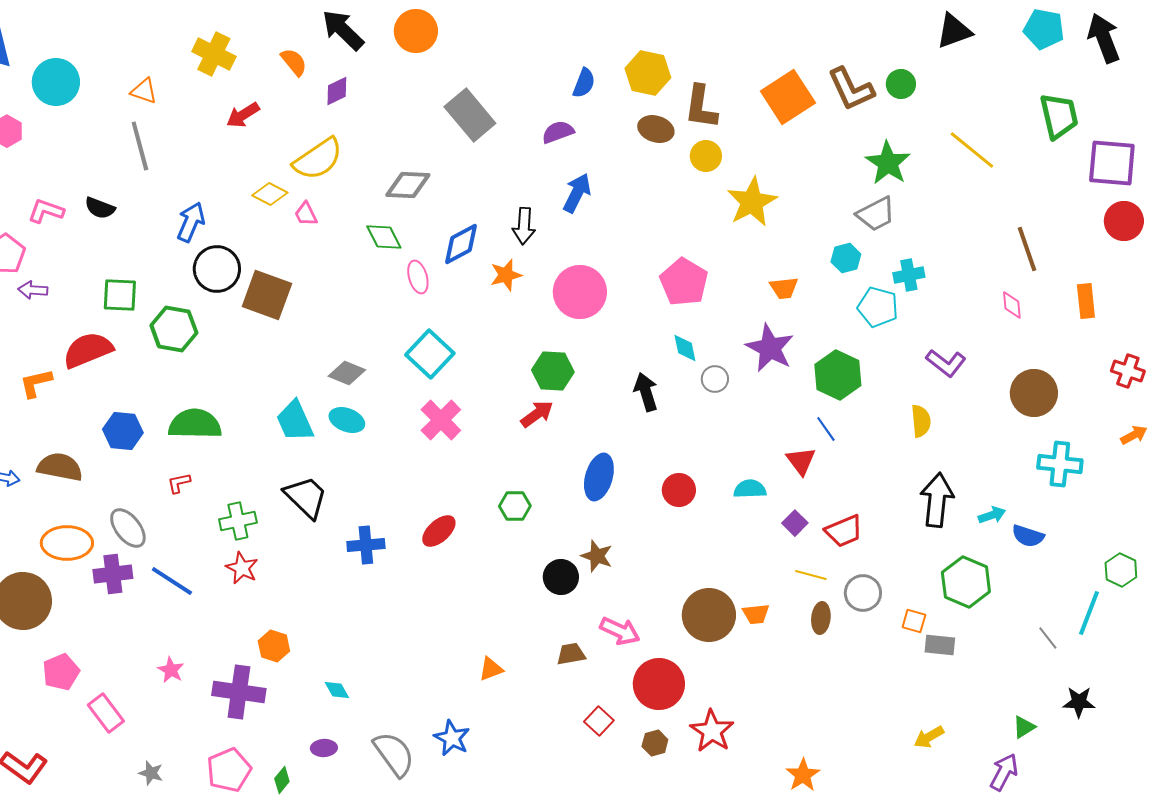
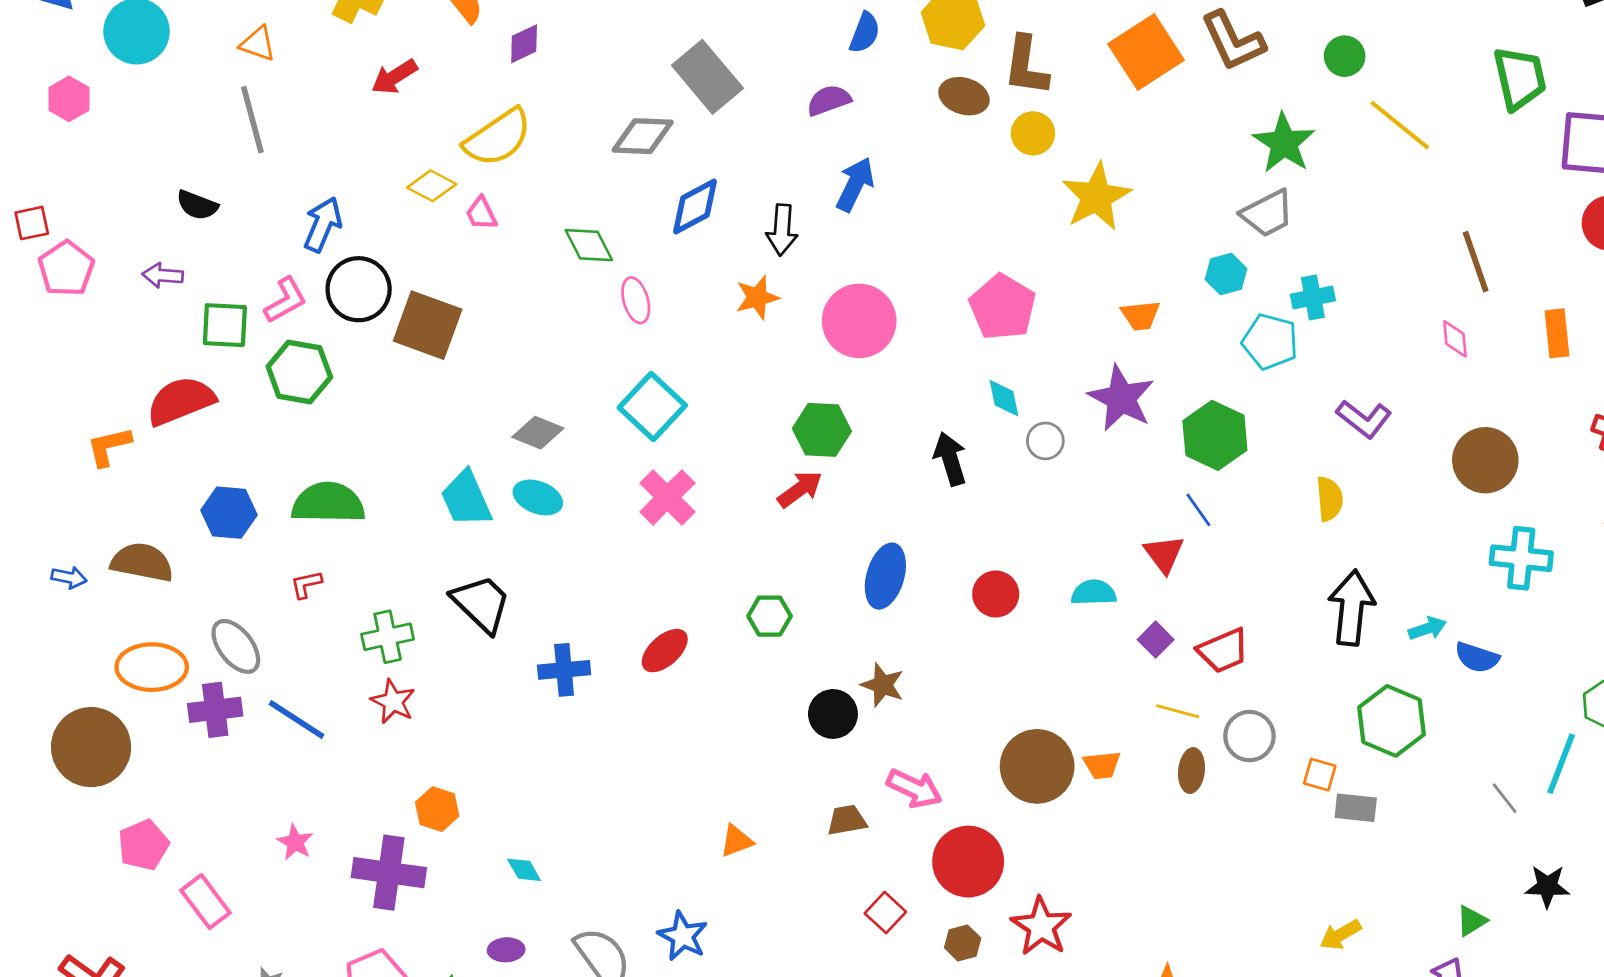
green circle: (901, 84) -> (1345, 56), moved
gray diamond: (408, 185) -> (643, 136), moved
pink L-shape: (46, 211) -> (285, 300), moved, turned 132
blue diamond: (461, 244) -> (695, 206), moved
purple arrow: (33, 290) -> (163, 275), moved

